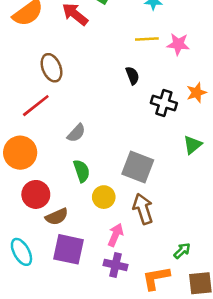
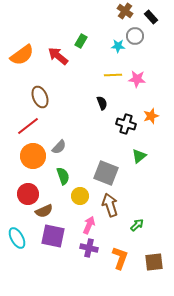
green triangle: (193, 145) -> (139, 156), moved
orange circle: (20, 153) -> (33, 156), moved
green arrow: (182, 251) -> (137, 225), moved
orange L-shape: (156, 278) -> (120, 258), turned 120

